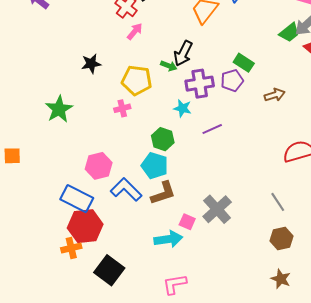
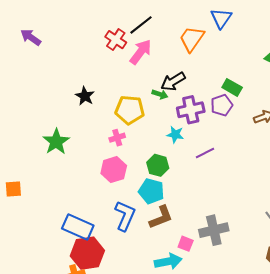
pink arrow: (135, 31) -> (141, 52), moved, size x1.5
black arrow: (183, 53) -> (173, 81), turned 35
black star: (91, 64) -> (85, 96), turned -30
pink hexagon: (99, 166) -> (114, 170), moved
blue L-shape: (126, 190) -> (125, 216), turned 72
gray cross: (217, 209) -> (214, 230), turned 32

